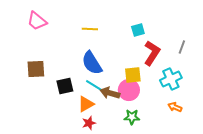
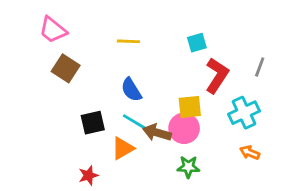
blue semicircle: (92, 63) -> (131, 90), size x0.7
brown square: (36, 69) -> (66, 68), moved, turned 36
red star: (89, 123) -> (88, 175), moved

